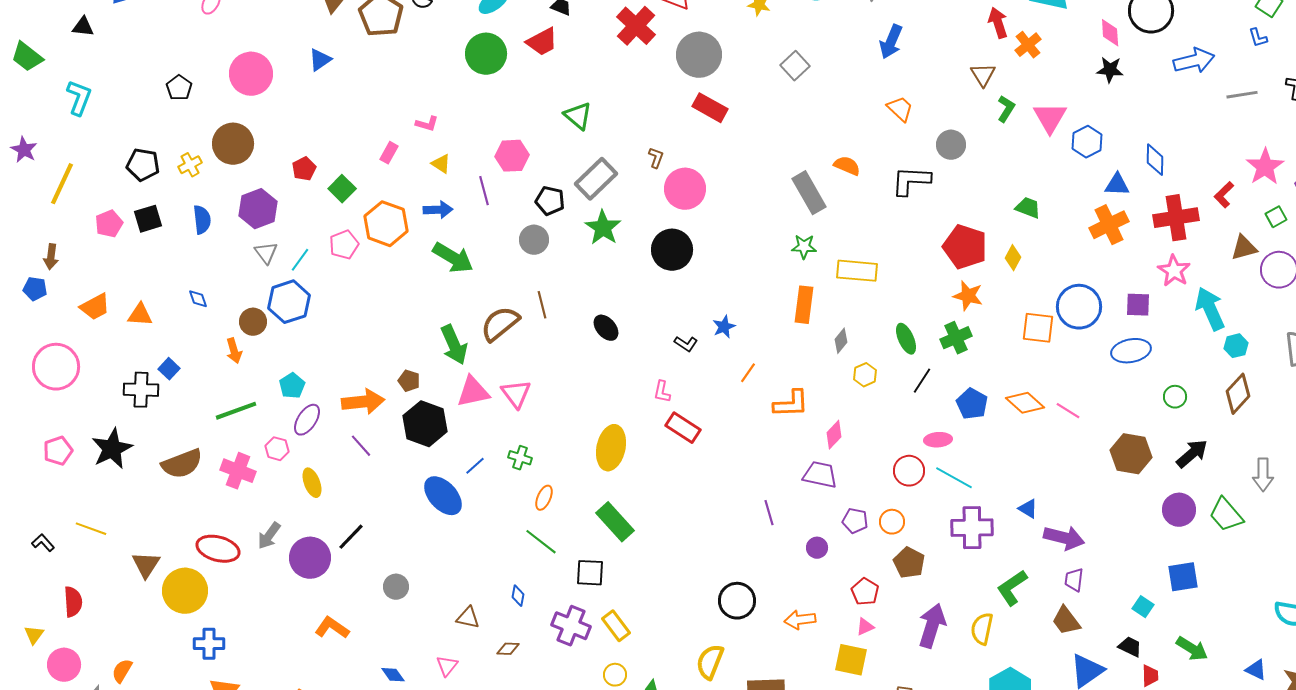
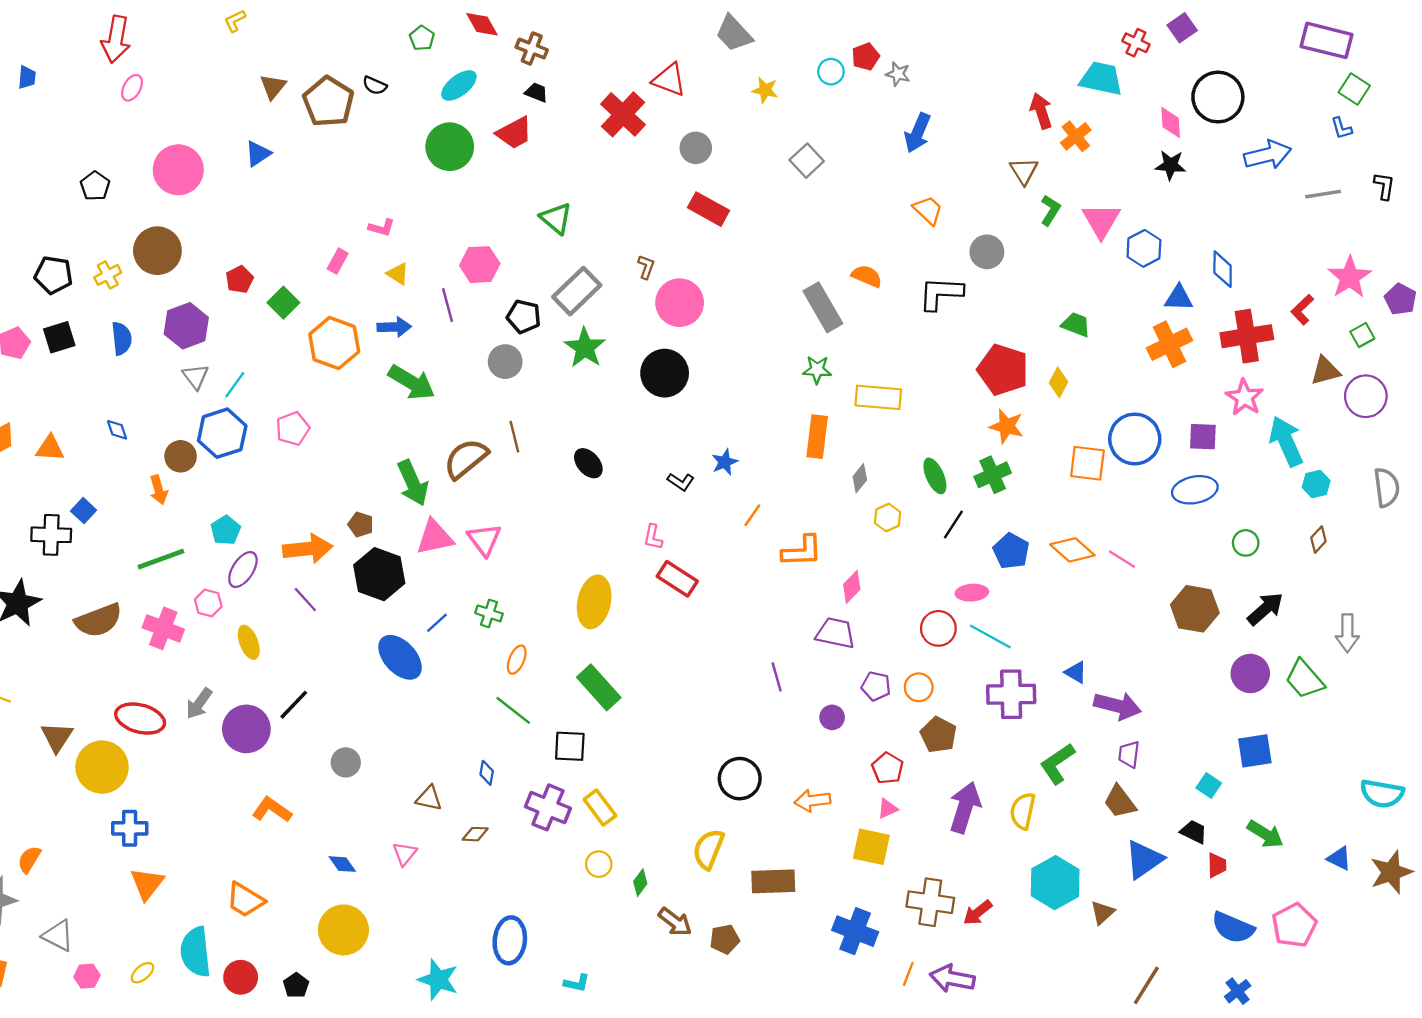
gray circle: (699, 55) -> (696, 148), size x0.6
pink pentagon: (344, 245) -> (293, 429), moved
brown diamond: (1238, 394) -> (1318, 539), size x0.6

